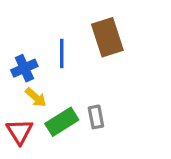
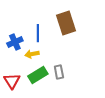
yellow arrow: (36, 97) -> (32, 54), moved, turned 128

